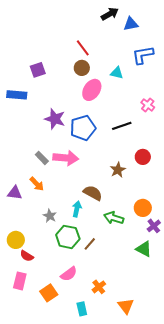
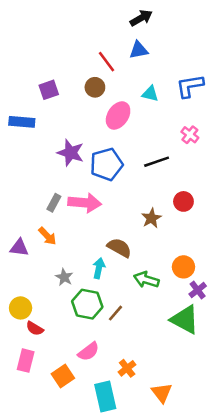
blue triangle: (131, 24) -> (139, 50), moved
blue L-shape: (143, 55) -> (190, 86), moved
brown circle: (82, 68) -> (95, 87), moved
gray rectangle: (42, 158) -> (54, 203), turned 72
green triangle: (144, 249) -> (185, 320), size x1.4
cyan rectangle: (82, 309) -> (105, 397), size x1.6

